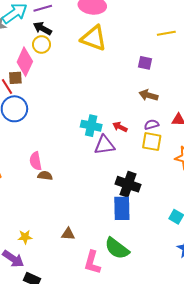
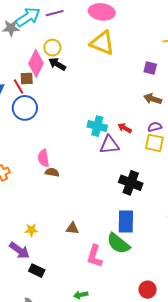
black arrow: (42, 28) -> (57, 64), moved
blue rectangle: (122, 208) -> (126, 222), moved

